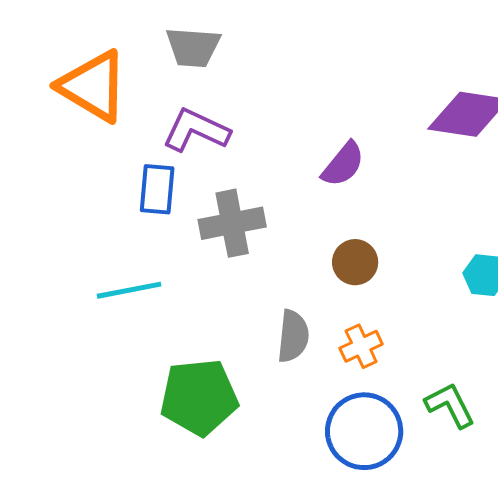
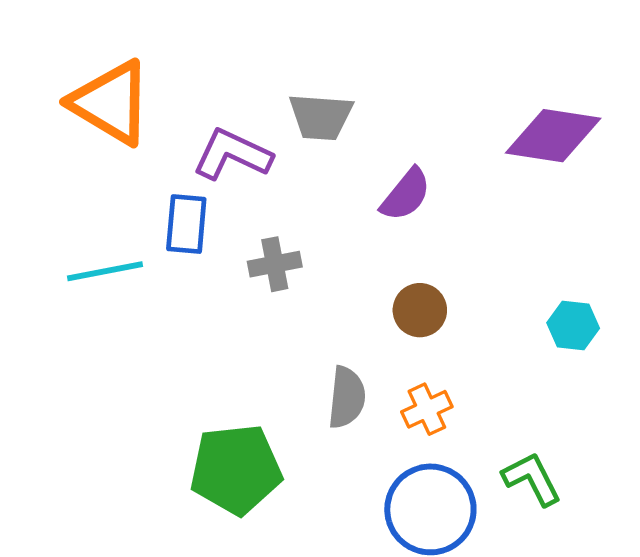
gray trapezoid: (193, 47) -> (321, 117), moved
gray cross: (232, 223) -> (275, 264), size x0.7
cyan line: (129, 290) -> (105, 271), moved

